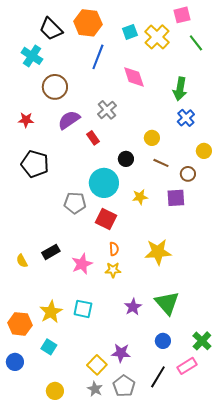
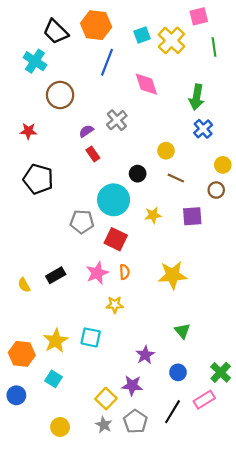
green line: (196, 43) -> (214, 47), turned 30
purple semicircle: (69, 120) -> (86, 131), moved, size x0.6
red rectangle: (93, 138) -> (93, 154), moved
brown circle: (188, 174) -> (216, 190), moved
pink star: (82, 264) -> (97, 273), moved
yellow star: (113, 270) -> (115, 305), moved
green triangle: (167, 303) -> (182, 331), size x0.6
purple star: (133, 307) -> (145, 355), moved

